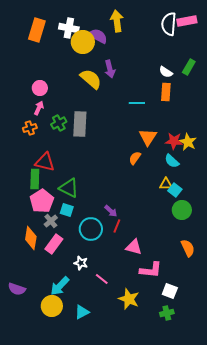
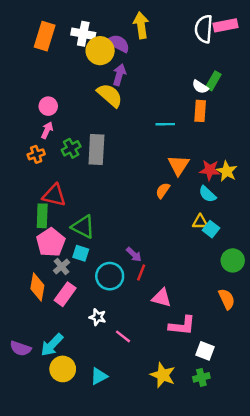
green rectangle: (189, 67) -> (213, 81), moved
purple arrow: (110, 69) -> (119, 75), moved, turned -150
green circle: (182, 210) -> (233, 260), moved
cyan arrow: (60, 286) -> (52, 345), moved
yellow star: (129, 299) -> (163, 375), moved

